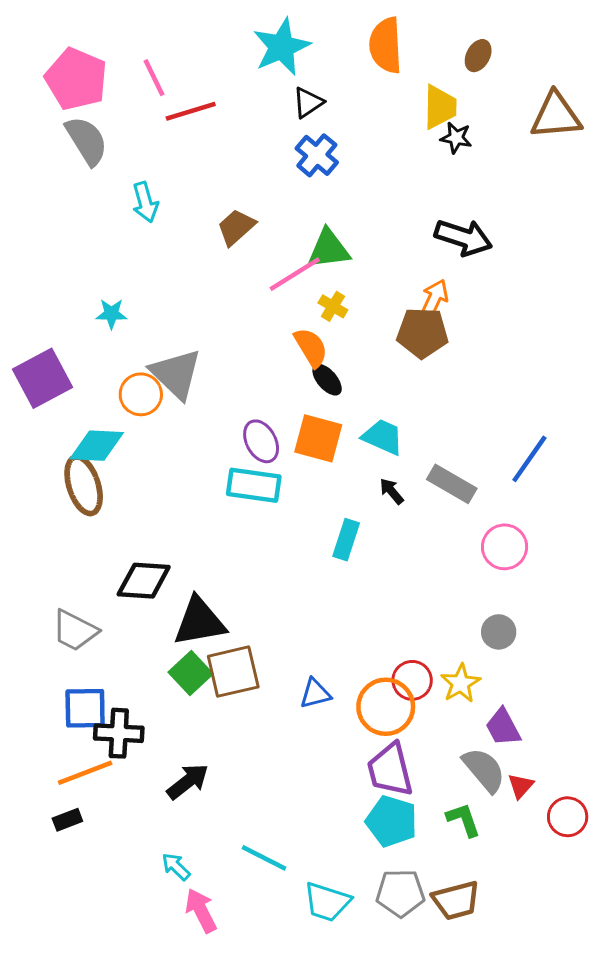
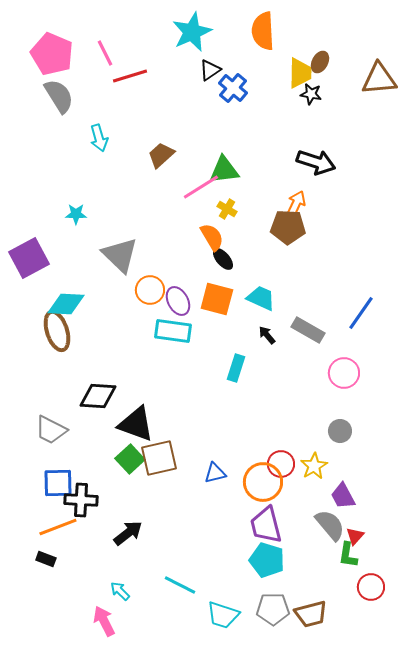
brown ellipse: (478, 56) -> (320, 62), moved
blue cross: (317, 155) -> (233, 88), moved
orange circle: (141, 394) -> (150, 290), moved
black triangle: (199, 622) -> (136, 424), turned 30
red circle: (568, 817) -> (371, 587), moved
black rectangle: (67, 820) -> (46, 559), turned 42
green L-shape: (463, 820) -> (348, 555), moved, turned -152
pink arrow: (201, 911) -> (104, 621), moved

